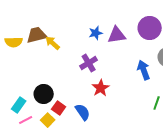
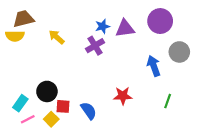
brown trapezoid: (37, 35) -> (23, 19), moved
purple cross: (89, 63) -> (95, 46), moved
red star: (101, 88) -> (123, 96), moved, turned 30
red square: (59, 108) -> (63, 106), turned -32

